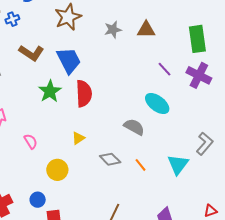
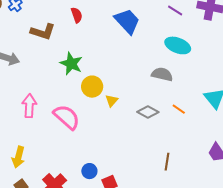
blue trapezoid: (69, 60) -> (127, 21), moved
red semicircle: (84, 93) -> (77, 15), moved, size x0.6
pink semicircle: (31, 141) -> (67, 117), size x1.8
yellow circle: (57, 170) -> (92, 87), moved

